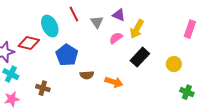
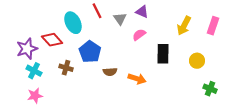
yellow arrow: (137, 29) -> (184, 26), moved
red diamond: (29, 43) -> (52, 40), turned 35
black rectangle: (140, 57) -> (163, 54), turned -42
brown cross: (43, 88) -> (66, 68), moved

